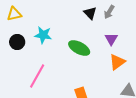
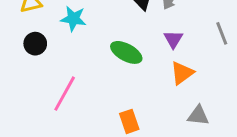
cyan star: (43, 35) -> (73, 19), moved

